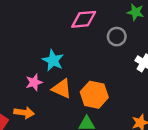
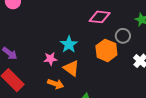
orange hexagon: (94, 95) -> (106, 50), moved
orange arrow: (24, 113) -> (56, 84), moved

